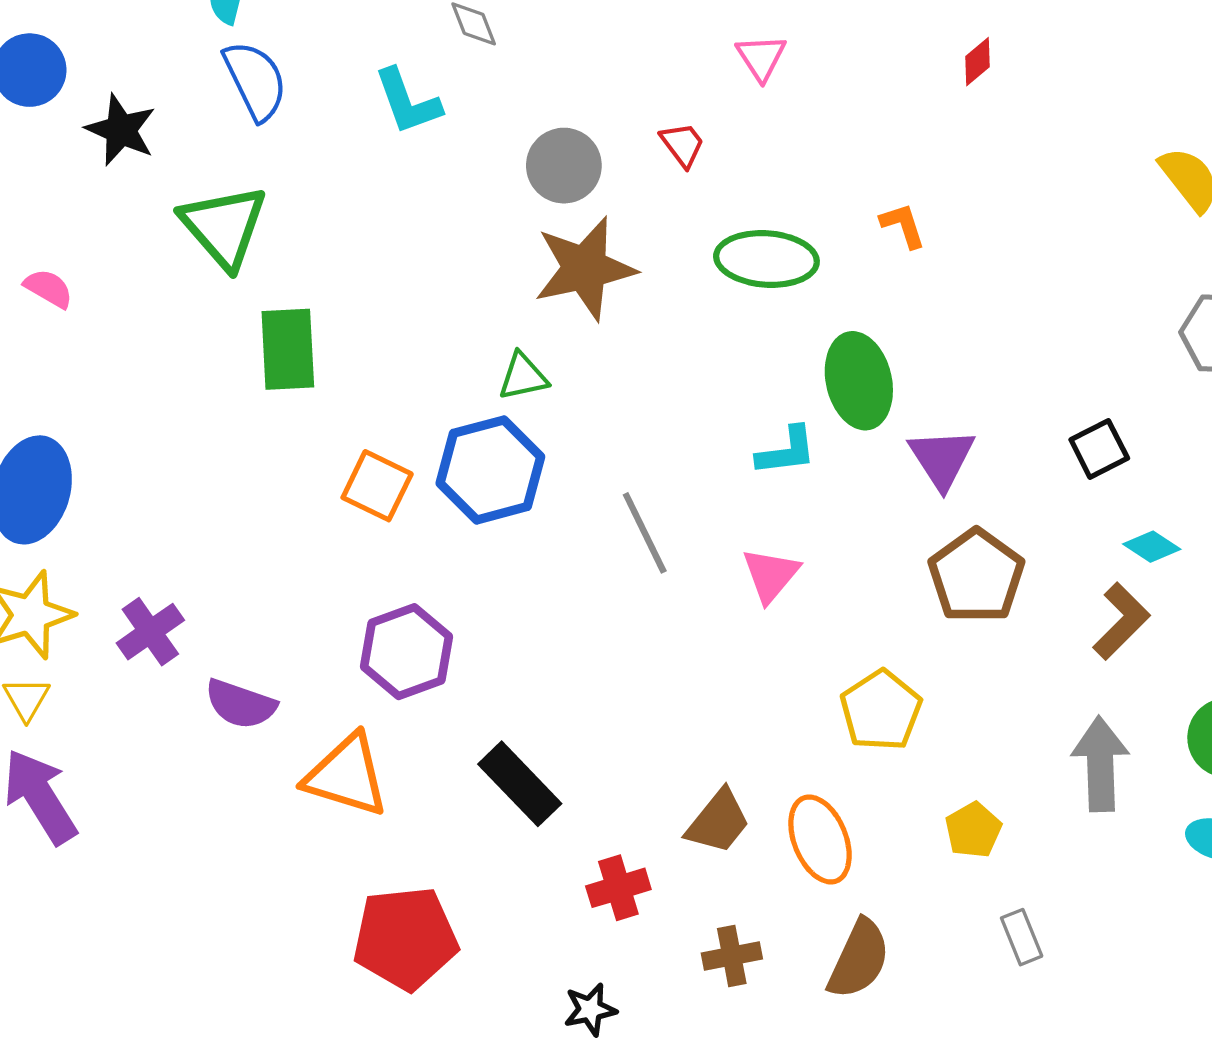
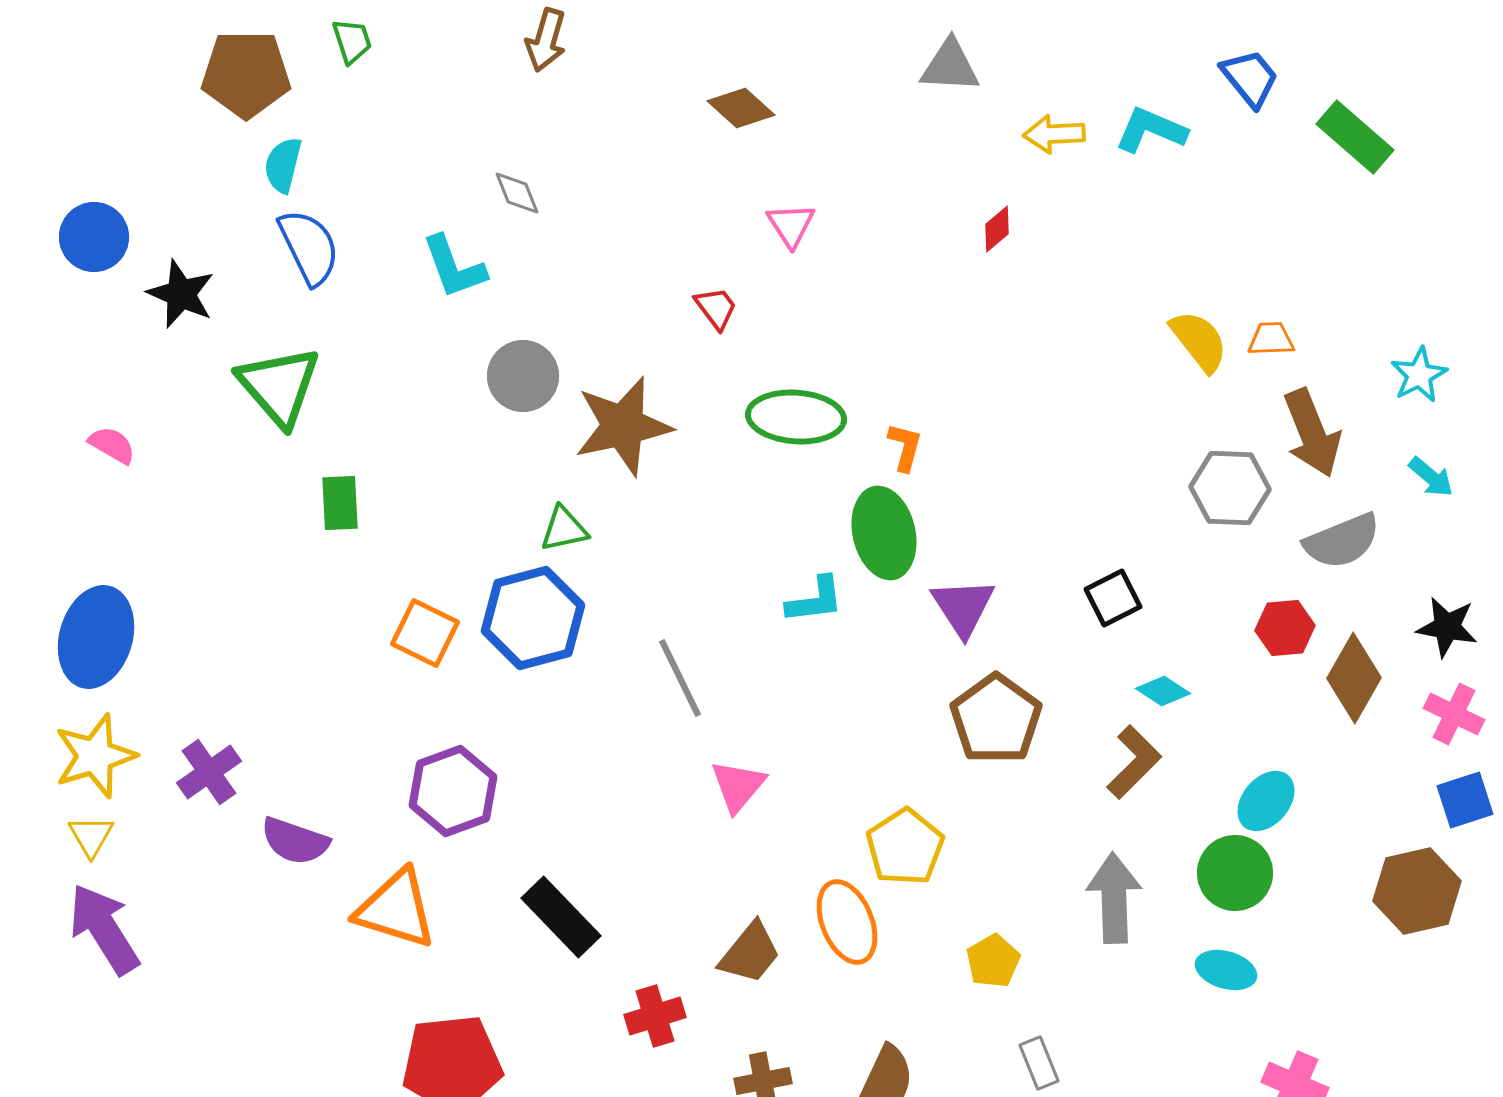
gray circle: (564, 166) -> (523, 376), moved
orange L-shape: (903, 225) -> (905, 447), moved, turned 33
green rectangle: (288, 349) -> (340, 503), size x0.7
pink triangle: (771, 575) -> (738, 786), moved
orange ellipse: (820, 839) -> (847, 922), moved

